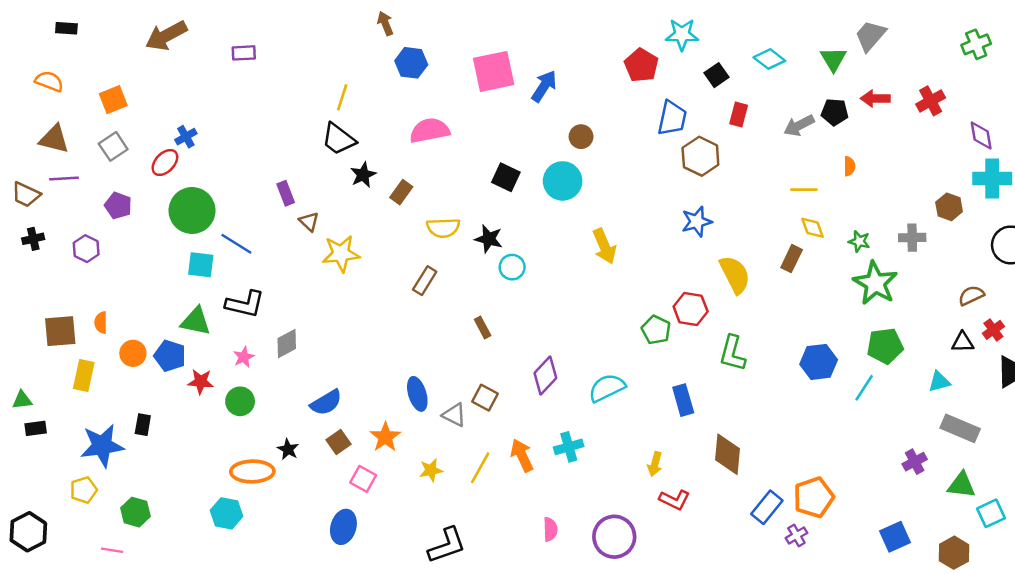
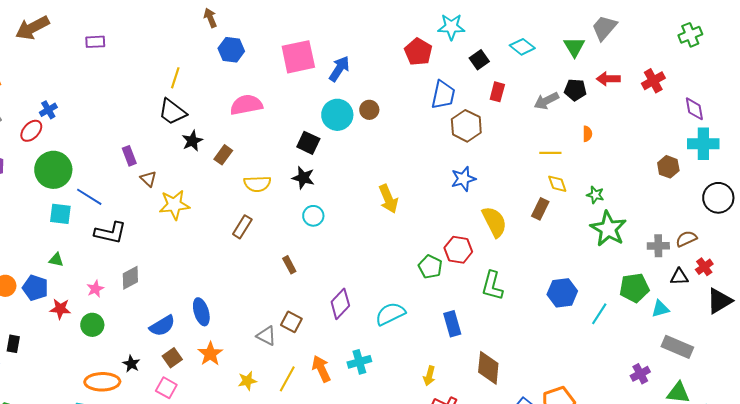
cyan circle: (563, 181) -> (337, 115), moved
gray cross: (912, 238) -> (658, 246), moved
black star: (489, 239) -> (303, 178), moved
black L-shape: (245, 304) -> (110, 233), moved
green triangle: (196, 321) -> (56, 260), size x0.6
green pentagon: (885, 346) -> (634, 288), moved
blue ellipse: (417, 394) -> (201, 312), moved
pink square: (363, 479) -> (166, 388), moved

